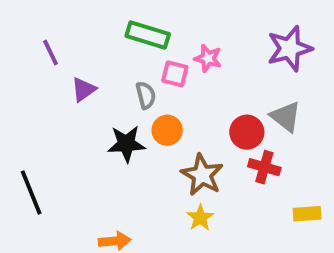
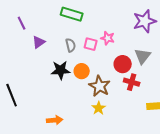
pink star: (208, 58) -> (108, 38), moved
pink square: (175, 74) -> (91, 44), moved
gray triangle: (286, 117) -> (143, 56), turned 30
orange circle: (167, 130) -> (82, 71), moved

